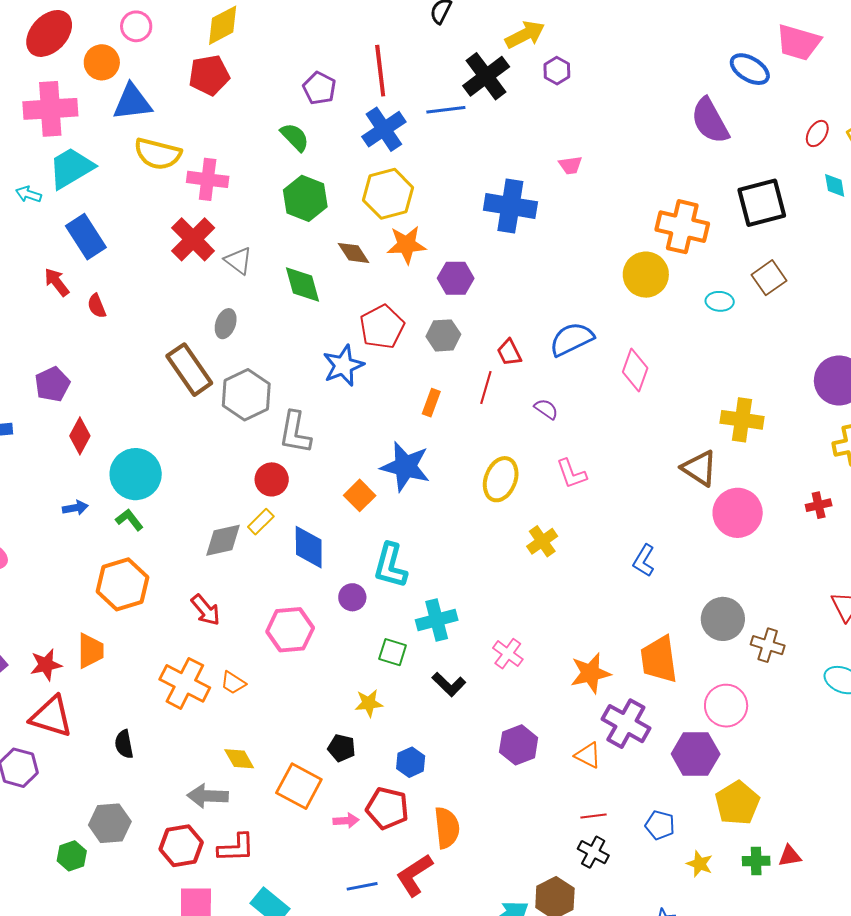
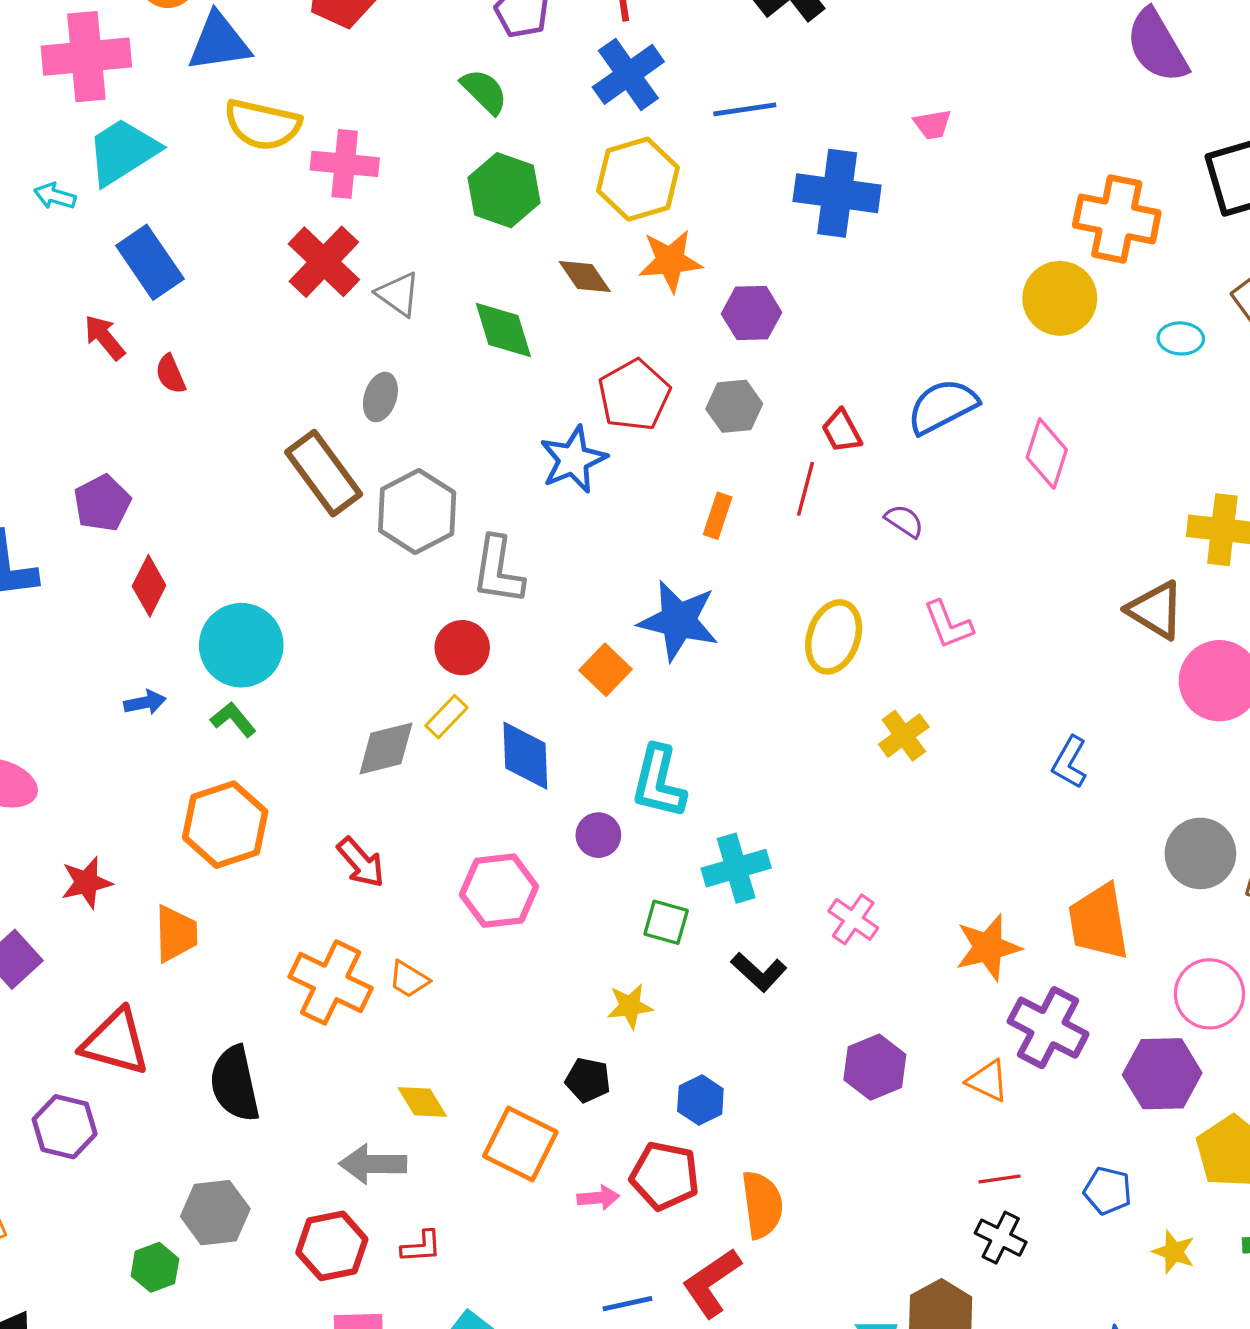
blue line: (446, 110) -> (745, 109), moved
red star: (46, 665) -> (86, 883), moved
black semicircle: (124, 744) -> (235, 1084), size x1.6
red L-shape: (236, 848) -> (421, 1247), size x0.7

